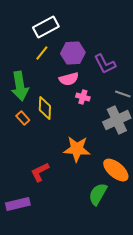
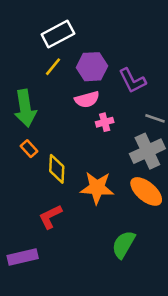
pink cross: (83, 97) -> (105, 122), turned -32
yellow diamond: (45, 108) -> (57, 169), moved
orange ellipse: (116, 170) -> (146, 191), moved

